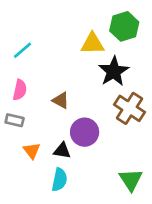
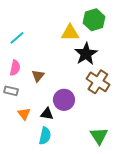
brown triangle: (61, 100) -> (38, 76), moved, turned 40

